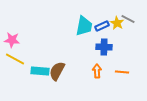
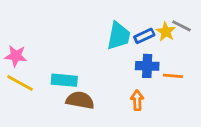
cyan rectangle: (40, 71) -> (64, 80), moved
brown semicircle: (57, 71) -> (80, 100), turned 72
orange line: (122, 72) -> (173, 76), moved

